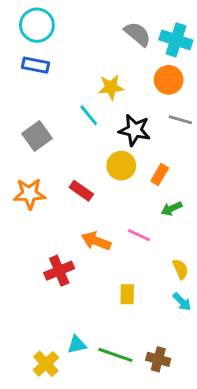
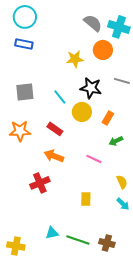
orange circle: (169, 80) -> (103, 50), moved
cyan line: (89, 115) -> (60, 97), moved
gray square: (37, 136) -> (25, 92), turned 30
orange arrow: (96, 241) -> (54, 156), moved
yellow cross: (46, 364) -> (16, 246), moved, turned -36

